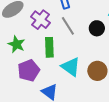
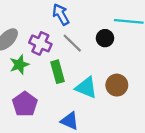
green star: (16, 44) -> (19, 65), moved, turned -30
purple pentagon: (29, 70) -> (25, 104), moved

